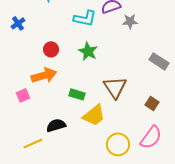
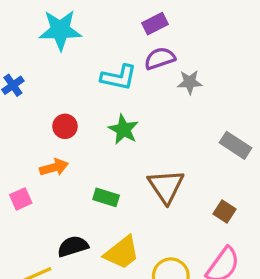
orange arrow: (44, 75) -> (54, 167), size x0.7
yellow trapezoid: (94, 115) -> (122, 253), moved

